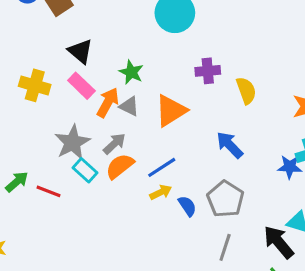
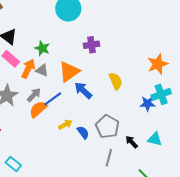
yellow semicircle: (246, 91) -> (116, 81), moved
blue arrow: (230, 145) -> (83, 90), moved
blue line: (162, 167) -> (53, 99), moved
cyan rectangle: (85, 170) -> (13, 164), moved
black arrow: (279, 242) -> (132, 142), moved, size x0.6

